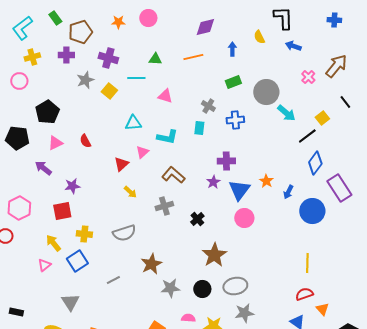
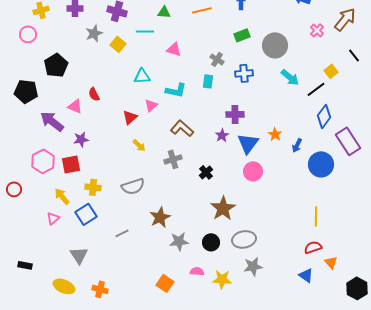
cyan arrow: (286, 113) -> (290, 77), moved
pink triangle: (55, 143) -> (75, 106), moved, turned 49
purple arrow: (43, 168) -> (52, 121), size x1.4
pink hexagon: (19, 208) -> (43, 161), moved

